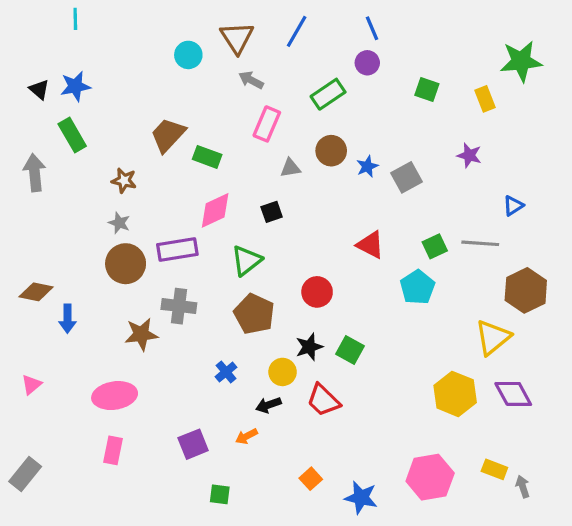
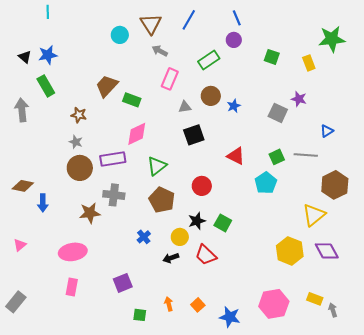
gray square: (407, 177) -> (278, 113), moved, turned -36
black square: (272, 212) -> (194, 135), moved, size x1.5
orange arrow: (246, 436) -> (169, 304), moved, turned 104

